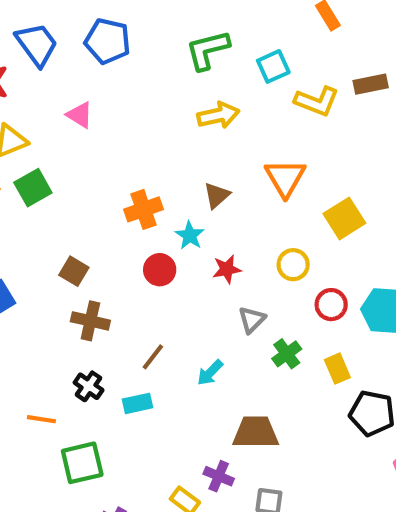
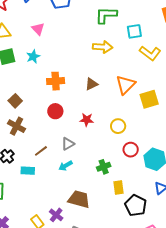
yellow square: (344, 218) -> (149, 99), moved
cyan star: (190, 235) -> (33, 57), moved
gray triangle: (252, 320) -> (68, 144), moved
yellow rectangle: (337, 369) -> (118, 187), moved

